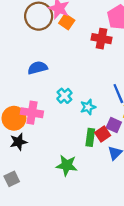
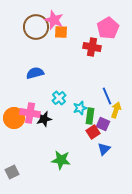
orange square: (67, 22) -> (61, 32), turned -32
green rectangle: (90, 137) -> (90, 116), moved
black star: (18, 142) -> (44, 119), moved

